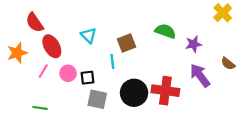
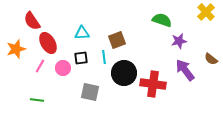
green semicircle: (165, 31) -> (162, 20), moved
cyan triangle: (89, 35) -> (82, 33), turned -49
black square: (88, 78) -> (81, 58), moved
black circle: (134, 93) -> (124, 73), moved

